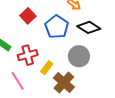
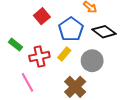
yellow rectangle: (47, 68) -> (64, 54), moved

